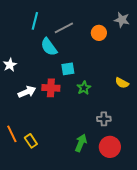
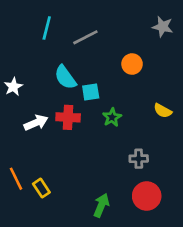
orange circle: (99, 33) -> (132, 64), moved
cyan semicircle: (49, 47) -> (65, 77), moved
green arrow: (81, 143) -> (101, 205), moved

